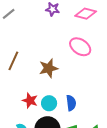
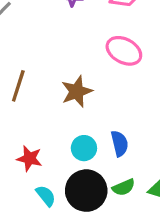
red star: (30, 101) -> (29, 158), moved

